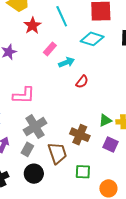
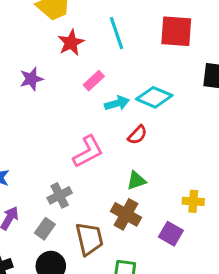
cyan diamond: (92, 39) -> (154, 97), moved
pink L-shape: (24, 95) -> (88, 152), moved, turned -35
green triangle: (105, 120) -> (136, 181), moved
gray cross: (35, 127) -> (60, 195), size x0.7

